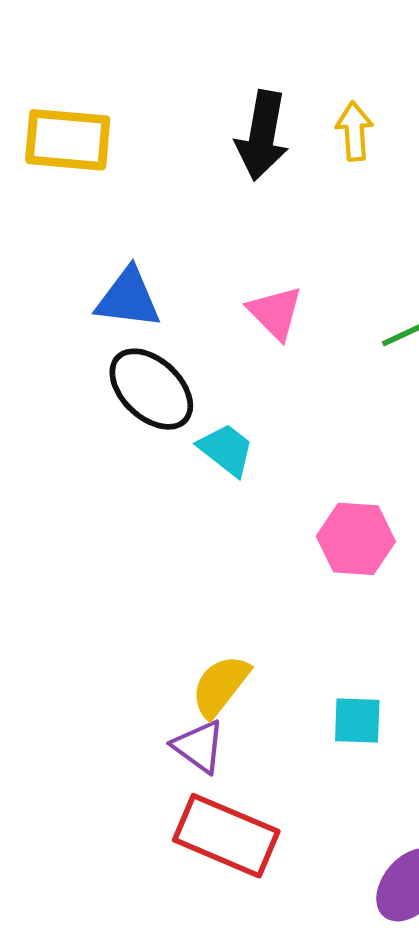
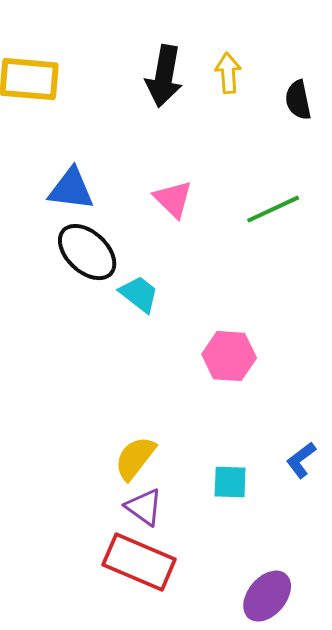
purple triangle: (199, 746) -> (144, 507), moved

